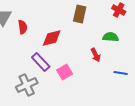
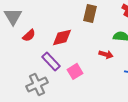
red semicircle: (23, 27) -> (29, 35), moved, turned 56
red arrow: (96, 55) -> (106, 54), turned -48

